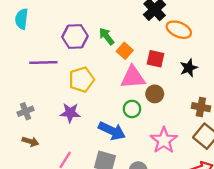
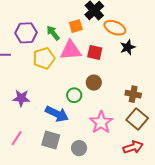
orange square: (125, 51) -> (76, 26), moved, turned 32
black star: (189, 68) -> (128, 47), moved
pink triangle: (133, 77) -> (71, 50), moved
yellow pentagon: (82, 80) -> (44, 58), moved

